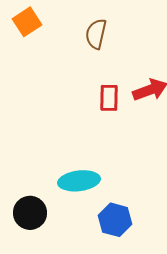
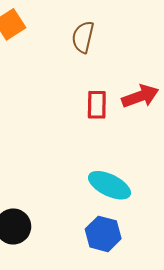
cyan ellipse: (79, 181) -> (109, 185), moved, turned 33

